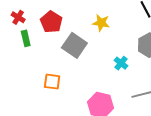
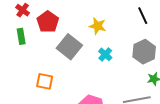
red cross: (18, 17) -> (23, 10), moved
cyan cross: (121, 63) -> (105, 54), moved

